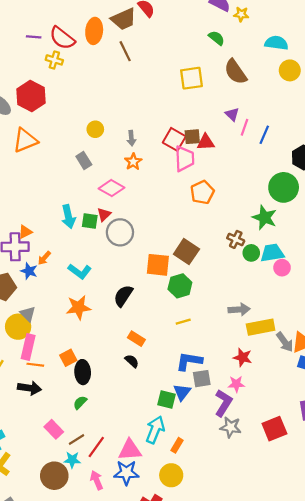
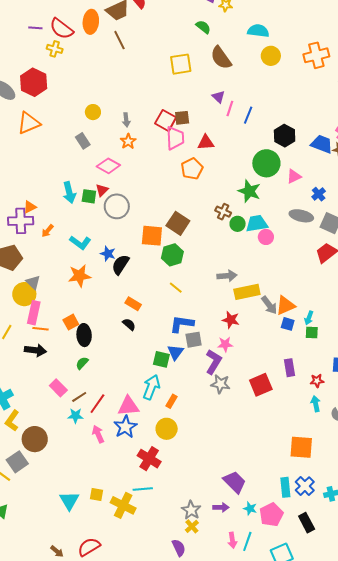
red triangle: (206, 142) -> (206, 142), moved
blue star: (29, 271) -> (108, 254), moved
yellow line: (183, 322) -> (176, 288), turned 56
blue star: (126, 473) -> (125, 427), turned -30
brown circle: (54, 476) -> (35, 439), moved

